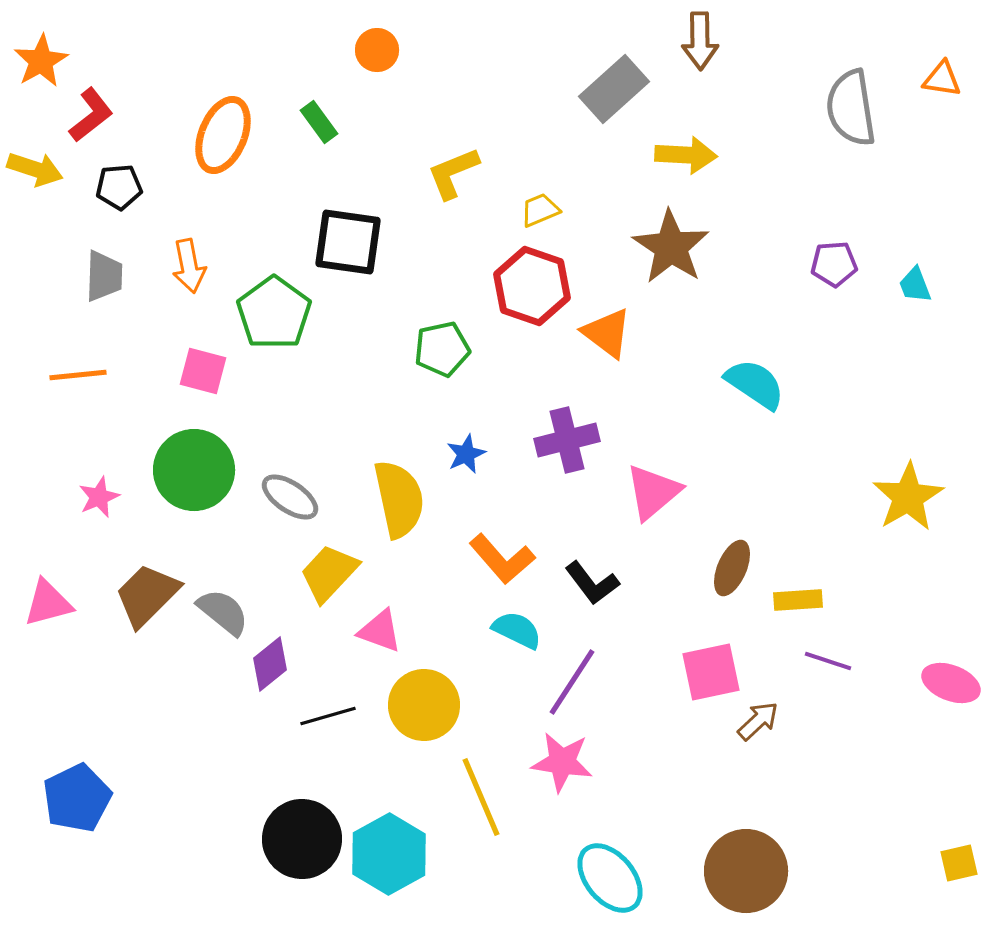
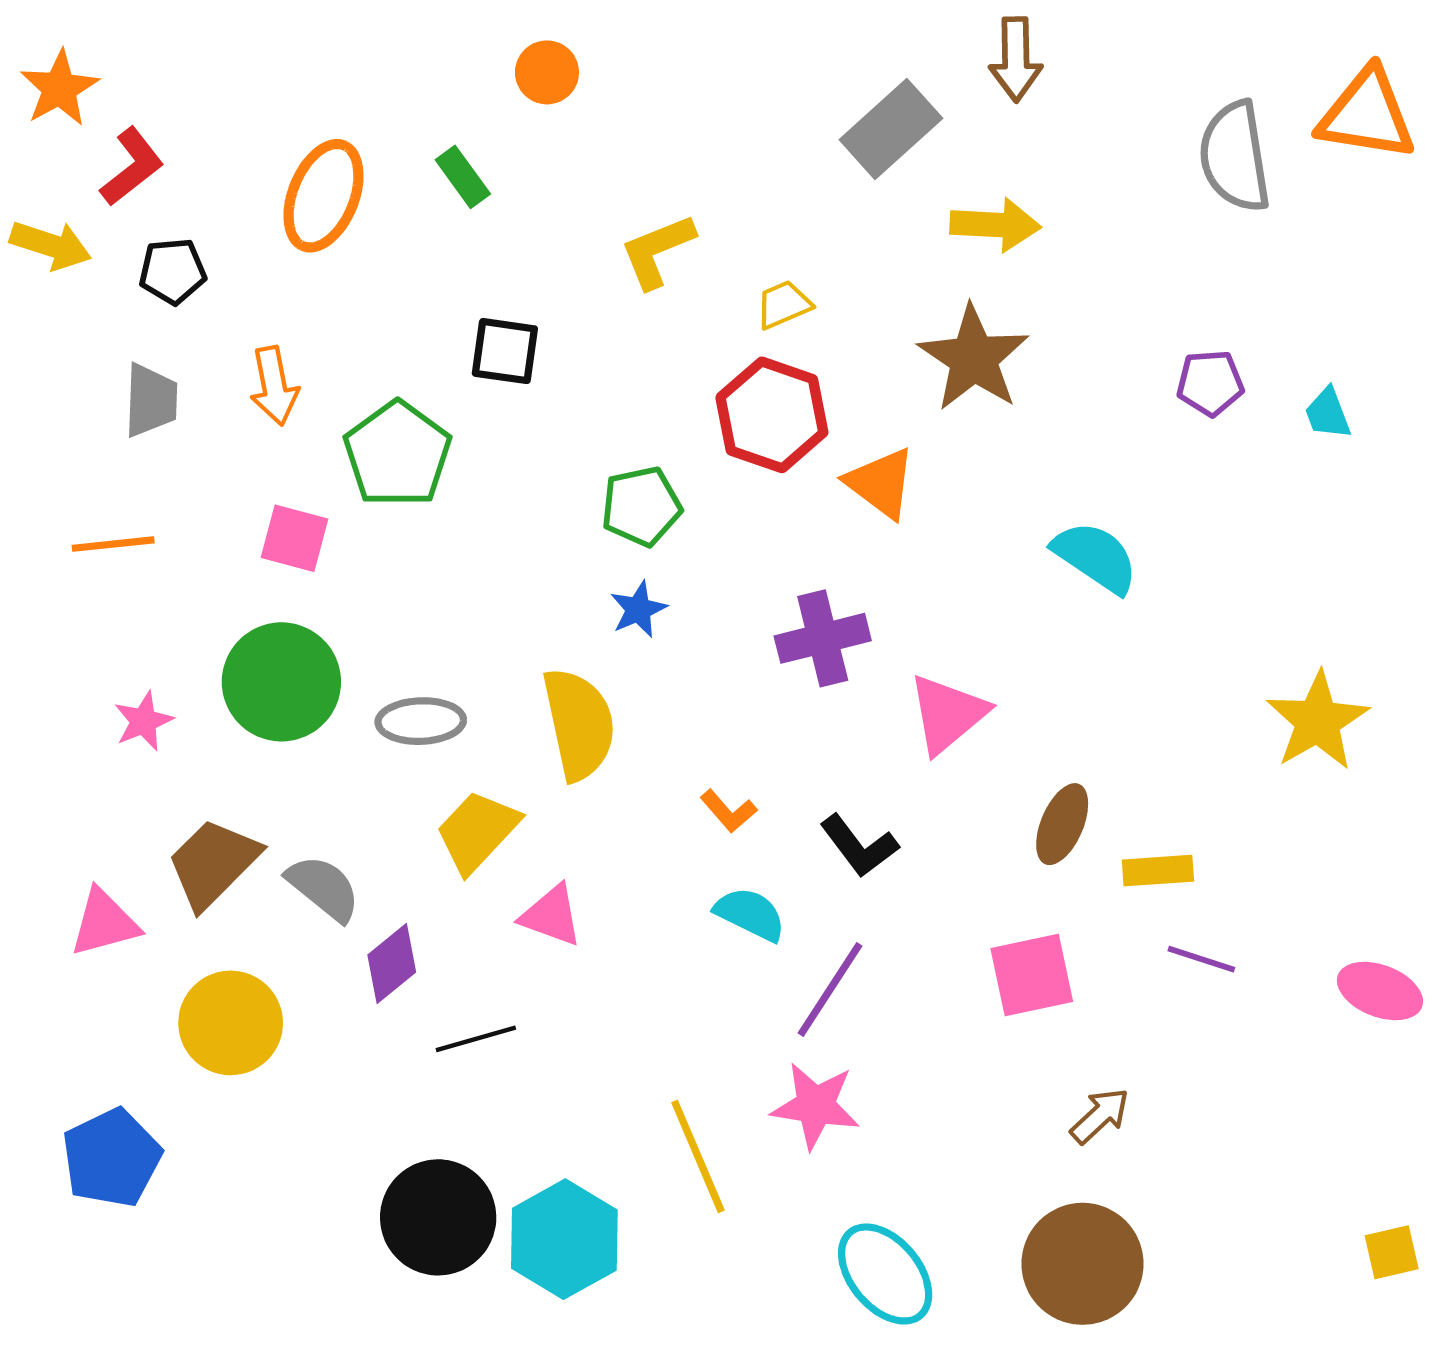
orange triangle: (942, 79) -> (1367, 114), size x1.8
black square: (348, 242) -> (505, 351), size x0.7
blue star: (466, 454) -> (638, 609), moved
gray ellipse: (290, 497) -> (421, 721), turned -36
orange L-shape: (502, 559) -> (728, 811), size x0.6
pink triangle: (48, 603) -> (104, 923), moved
yellow circle: (424, 705) -> (231, 1023), moved
brown arrow: (758, 721) -> (1100, 1116), moved

